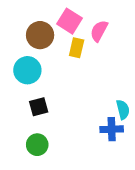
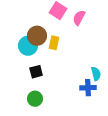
brown circle: (40, 35) -> (37, 36), moved
yellow rectangle: (77, 48) -> (54, 43), moved

